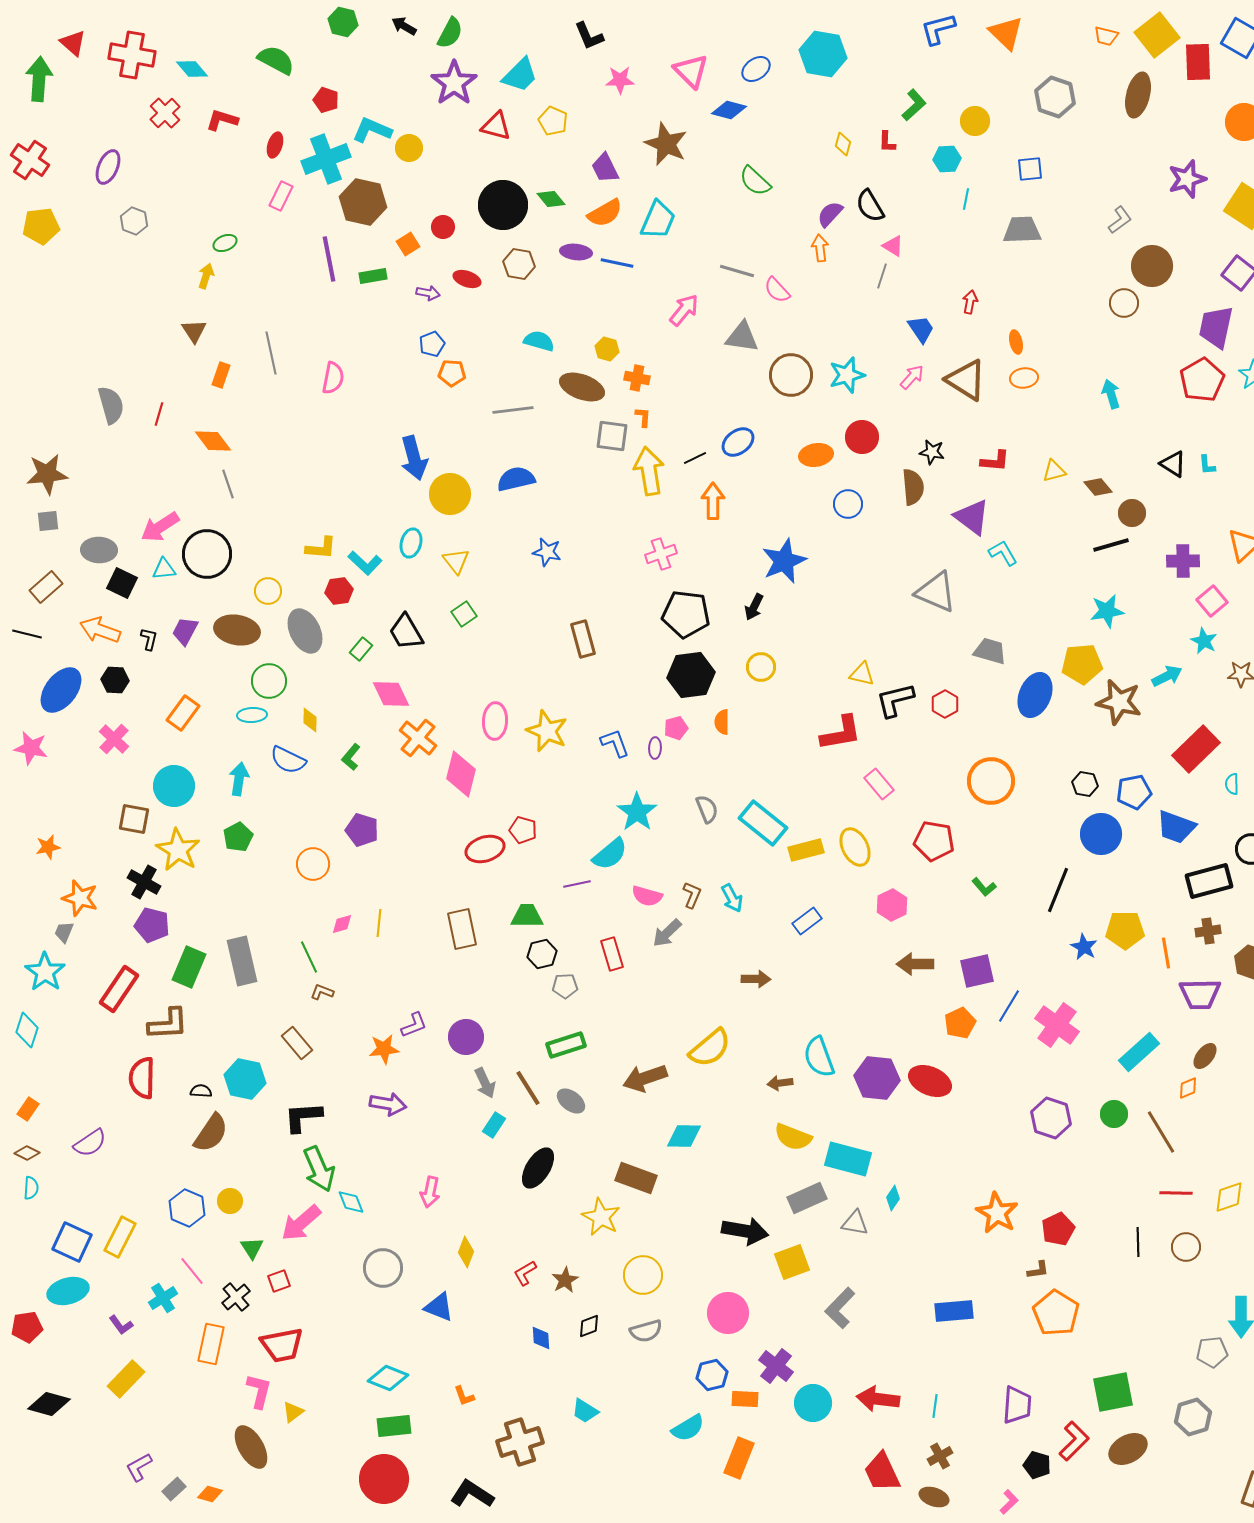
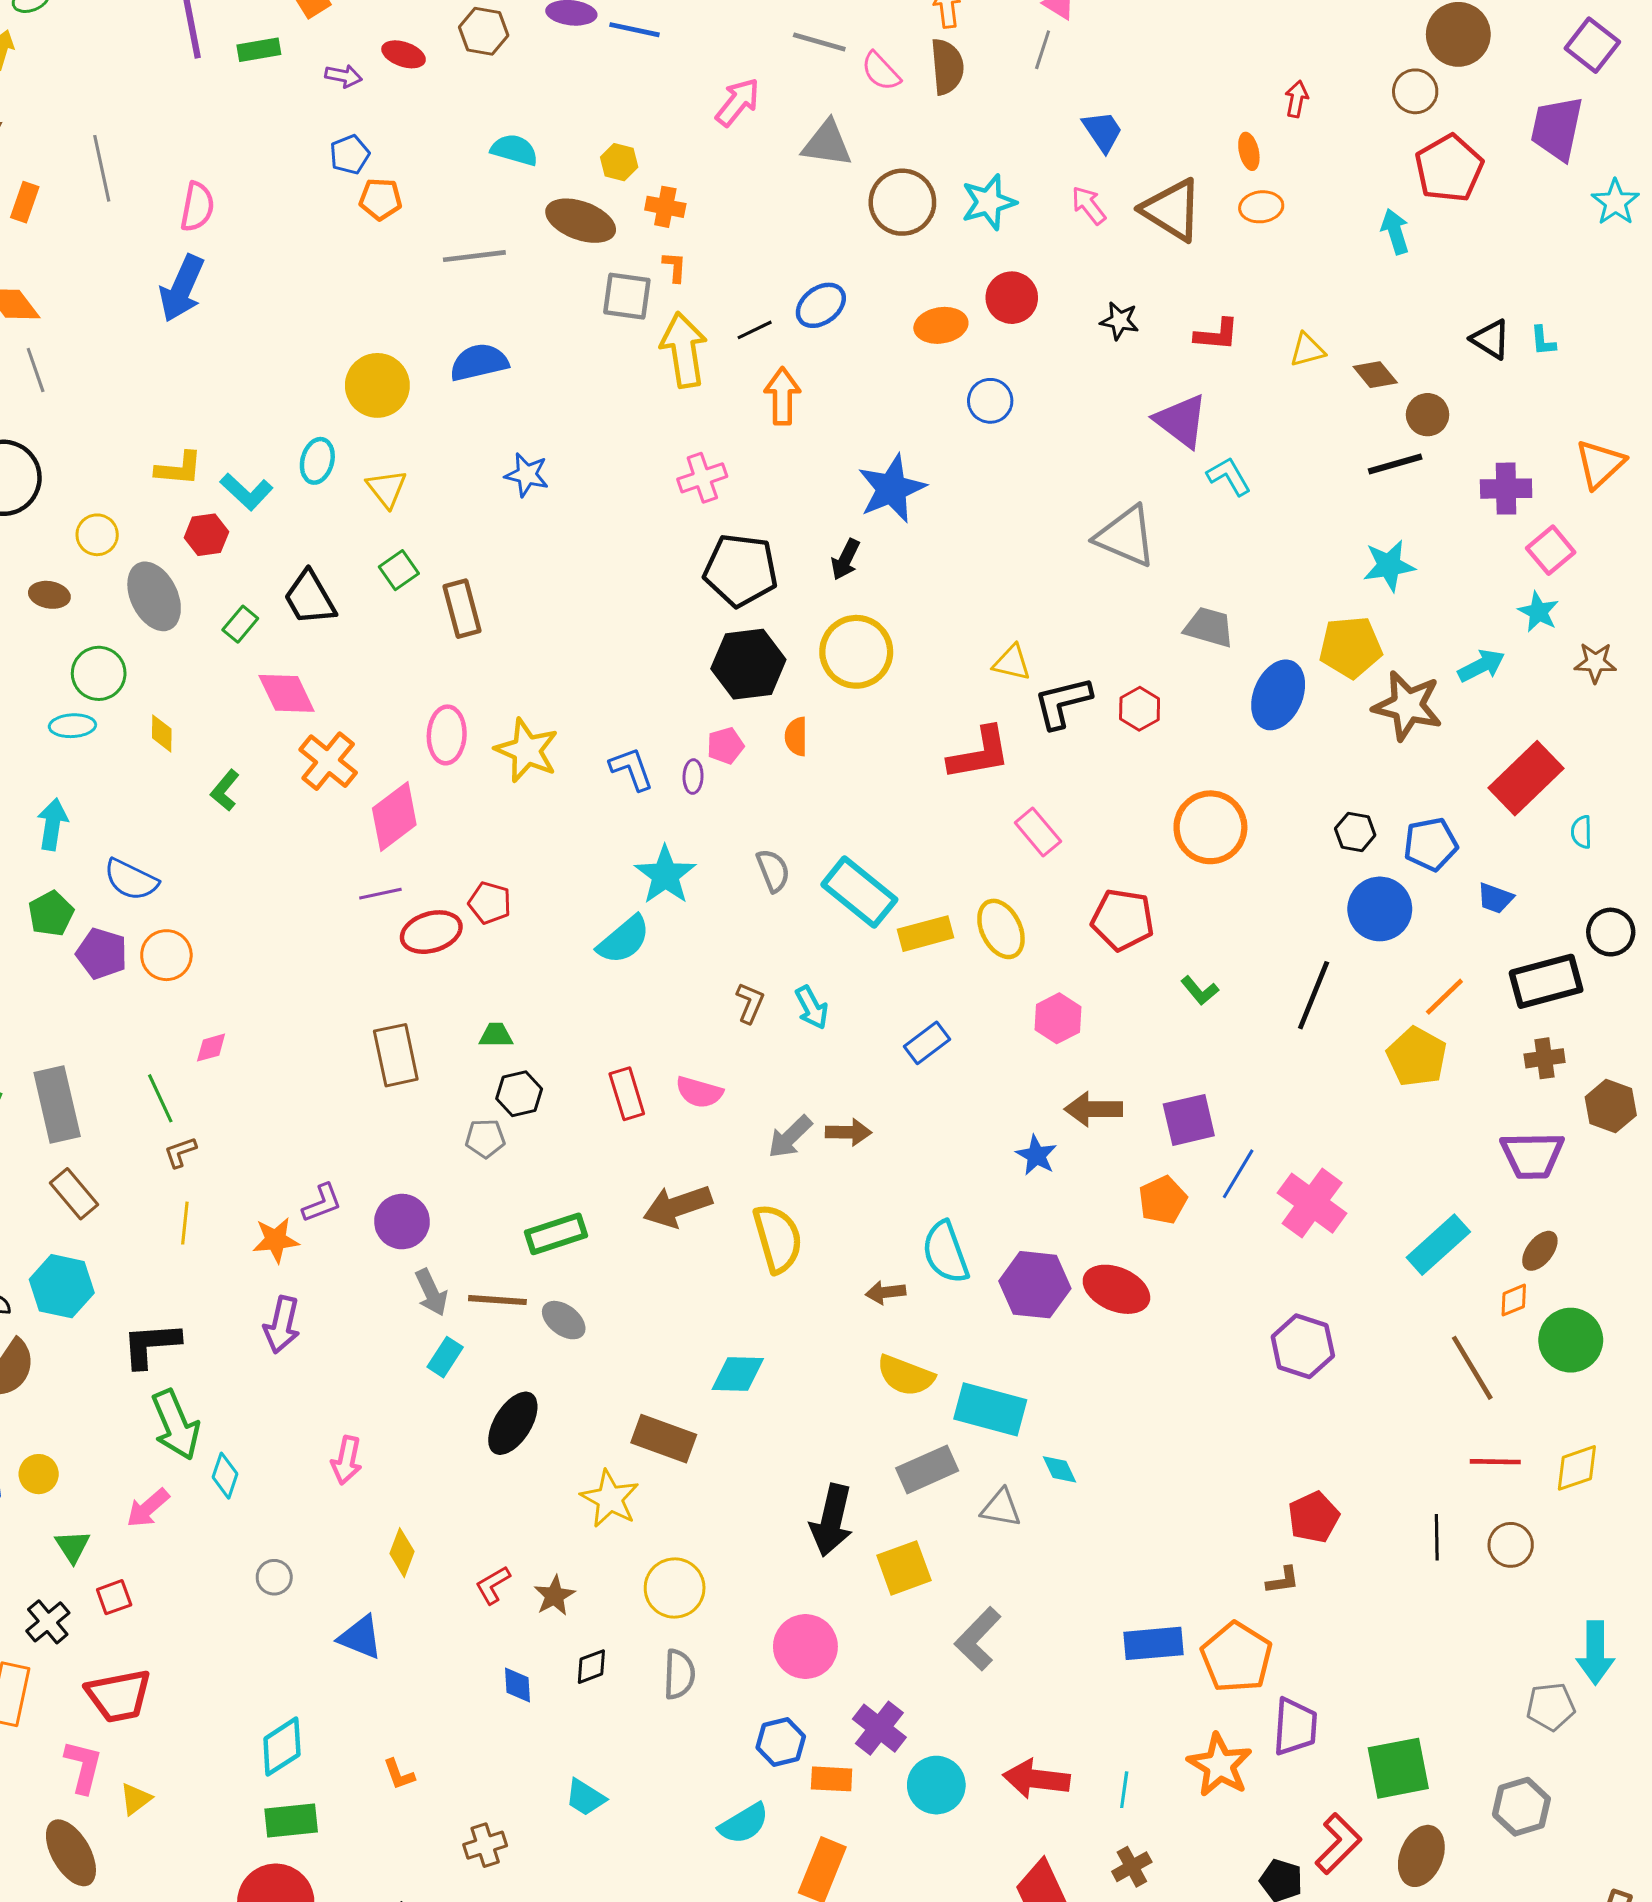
red arrow: (970, 302) -> (1297, 99), moved
pink arrow: (912, 377) -> (1089, 205), turned -80
red pentagon: (1202, 380) -> (1449, 168), moved
blue arrow: (414, 458) -> (182, 288), moved, turned 39
brown semicircle: (913, 487) -> (947, 67), moved
brown ellipse: (237, 630) -> (49, 595), size x0.6
brown rectangle: (583, 639) -> (462, 609), moved
yellow circle: (761, 667) -> (856, 652), size x1.6
blue semicircle: (288, 760) -> (131, 880), moved
pink diamond: (461, 774) -> (394, 817), turned 39
blue trapezoid: (1176, 827) -> (1495, 898), size x0.6
purple pentagon: (362, 830) -> (102, 954), moved
purple line: (577, 884) -> (380, 894), moved
pink semicircle: (647, 896) -> (699, 1092), moved
green trapezoid: (527, 916) -> (496, 1035), size x0.7
yellow line: (379, 923) -> (185, 1223), moved
yellow pentagon: (1125, 930) -> (1417, 1057), turned 30
gray arrow: (667, 933) -> (790, 1137), moved
blue star: (1084, 947) -> (1036, 1155), moved
orange line: (1166, 953) -> (1444, 997), moved, turned 56
gray pentagon: (565, 986) -> (485, 1138), moved
brown L-shape: (322, 992) -> (180, 1152), turned -40
brown rectangle: (297, 1043) -> (74, 1194), moved
yellow semicircle: (710, 1048) -> (778, 1238), turned -66
brown arrow: (645, 1078) -> (678, 1206), moved
brown line: (528, 1088) -> (497, 1300), turned -54
purple arrow: (388, 1104) -> (282, 1325), turned 93
green circle: (1114, 1114) -> (1571, 1340), moved, size x1.5
cyan diamond: (893, 1198) -> (1059, 1469), turned -60
cyan diamond: (351, 1202) -> (225, 1476), turned 40
orange star: (997, 1213) -> (1220, 1765), moved
pink arrow: (301, 1223) -> (148, 1508), size x0.7
black arrow: (745, 1231) -> (832, 1520), turned 93
gray circle: (383, 1268) -> (274, 1577), size x0.6
orange pentagon: (1056, 1313) -> (1237, 1657), moved
gray semicircle: (646, 1331) -> (679, 1674), turned -72
cyan diamond: (388, 1378) -> (282, 1747), turned -54
purple trapezoid: (1017, 1405) -> (1295, 1727), moved
brown cross: (520, 1442) -> (485, 1845), size x0.6
brown ellipse: (1128, 1449) -> (1421, 1856), turned -39

